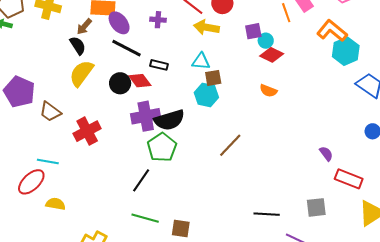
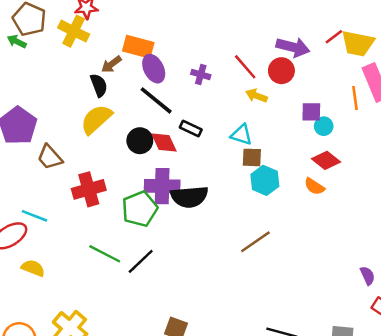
yellow arrow: (206, 27) -> (256, 96), size x0.7
red diamond: (272, 55) -> (326, 160), moved
cyan hexagon: (206, 95) -> (265, 180), moved
green pentagon: (162, 147) -> (140, 209), moved
green line: (145, 218) -> (105, 254), moved

